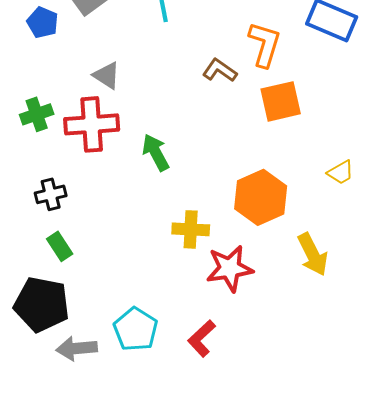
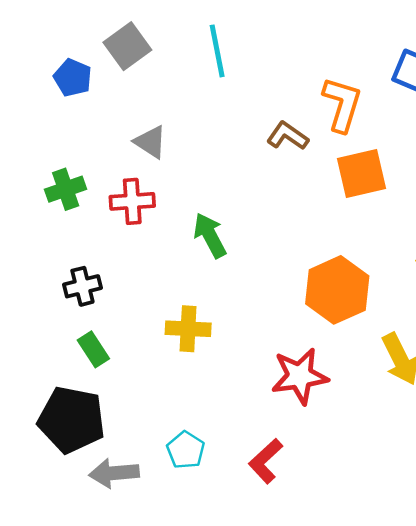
red cross: (92, 124) -> (132, 201), size x0.7
yellow cross: (191, 229) -> (188, 329), moved
cyan pentagon: (136, 329) -> (186, 450), size x0.7

